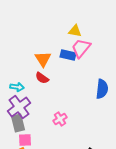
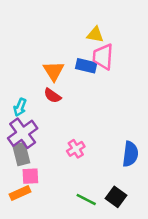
pink trapezoid: (81, 48) -> (103, 57), turned -35
cyan arrow: (17, 87) -> (20, 107), turned 104
blue semicircle: (102, 89) -> (130, 154), moved

